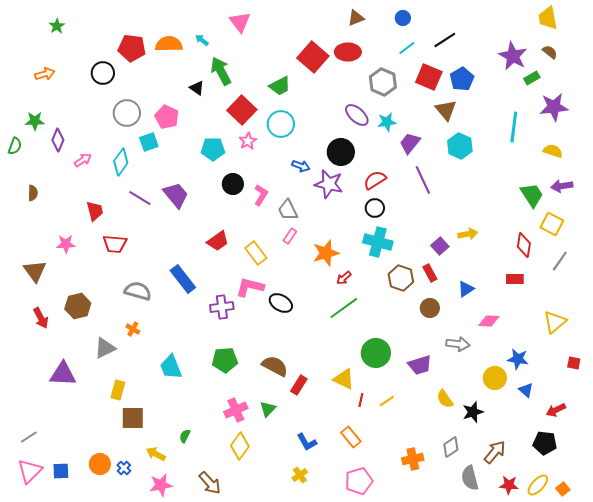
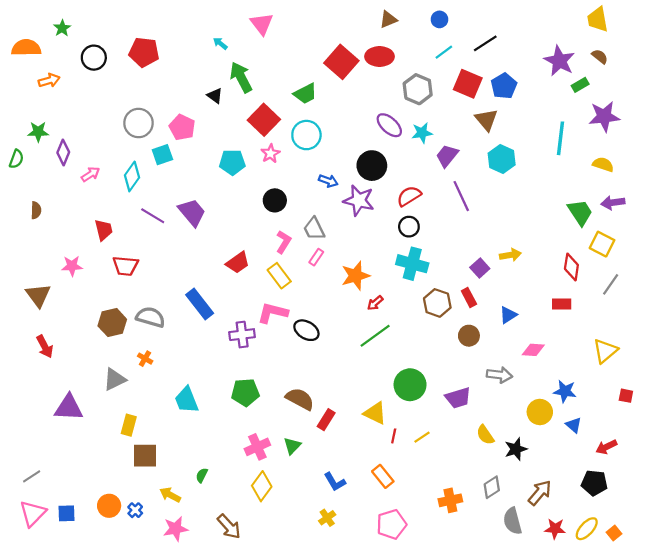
orange semicircle: (169, 44) -> (26, 48), moved
black circle: (103, 73) -> (94, 58), moved
black circle: (233, 184) -> (275, 200), moved
pink L-shape: (261, 195) -> (284, 242), moved
brown hexagon: (78, 306) -> (112, 323), moved

